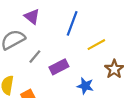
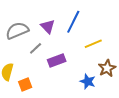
purple triangle: (32, 17) -> (48, 26), moved
blue star: (85, 86) -> (88, 81), moved

